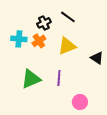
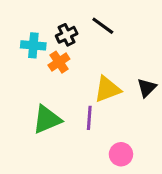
cyan cross: (19, 39) -> (33, 45), moved
yellow triangle: (67, 46) -> (107, 89), moved
black triangle: (97, 58) -> (147, 88), turned 40

